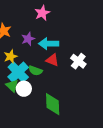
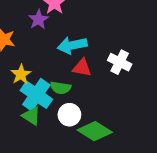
purple star: (28, 39) -> (38, 19), moved
white circle: (24, 89) -> (69, 115), moved
green diamond: (53, 104) -> (95, 131), turned -45

